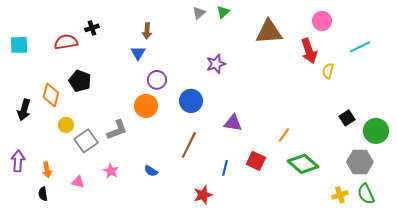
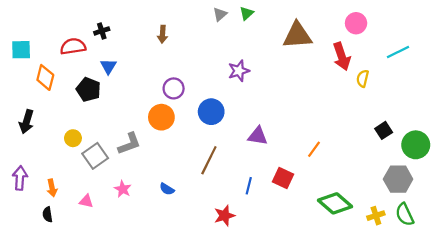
blue triangle: (138, 53) -> (108, 66), moved
orange diamond: (51, 95) -> (45, 77), moved
green diamond: (303, 164) -> (335, 203), moved

